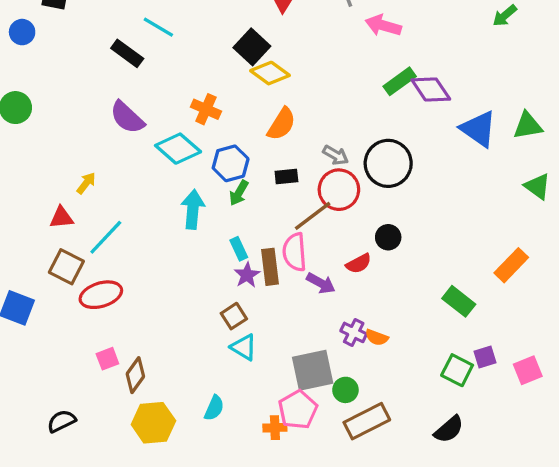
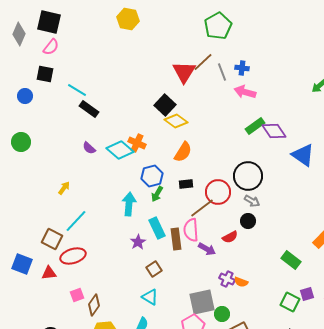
cyan line: (158, 27) -> (77, 90), moved
purple semicircle: (127, 117) -> (89, 148), size x0.6
cyan diamond: (178, 149) -> (120, 150), moved
gray arrow: (336, 155) -> (252, 201), moved
red triangle: (61, 218) -> (49, 273), moved
cyan rectangle: (239, 249) -> (157, 228), size x1.5
purple star: (247, 275) -> (138, 242), moved
cyan triangle: (244, 347) -> (150, 297), moved

